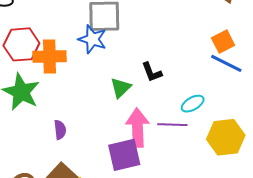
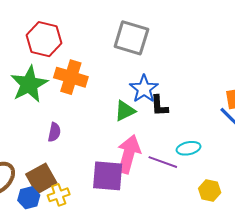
blue star: (92, 39) -> (144, 89), moved
orange cross: (49, 57) -> (71, 77), moved
yellow hexagon: (226, 137) -> (210, 190), size x0.6

